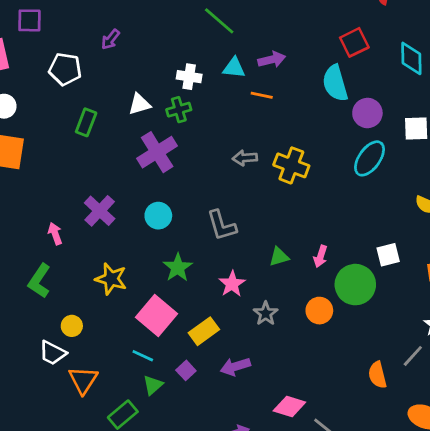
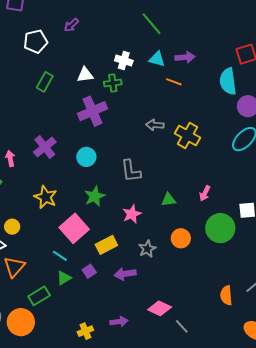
white pentagon: (65, 69) -> (36, 41), turned -30
pink arrow: (320, 256) -> (205, 193), moved
orange circle: (319, 311) -> (181, 238), moved
gray star: (266, 313) -> (147, 249), moved

